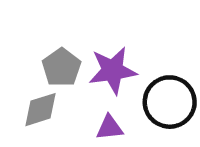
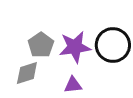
black circle: (170, 102) -> (113, 45), moved

